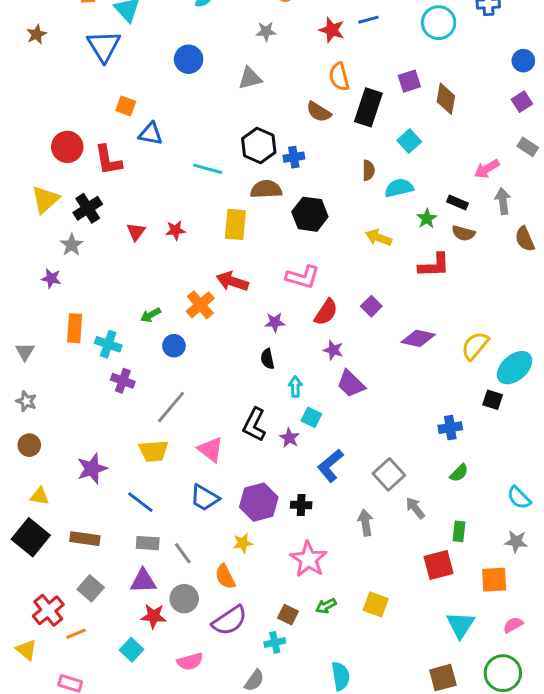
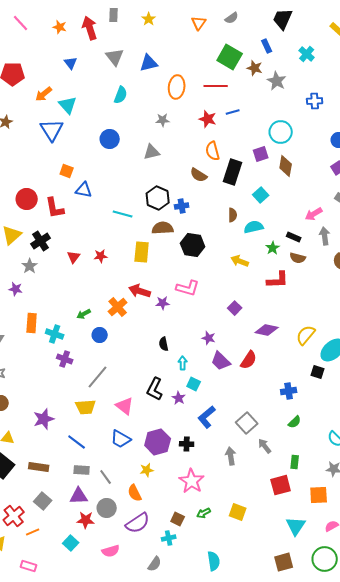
cyan circle: (439, 23) -> (281, 132), moved
red semicircle: (326, 312) -> (249, 360), moved
purple star: (275, 322) -> (163, 303), moved

